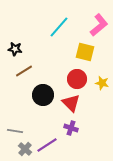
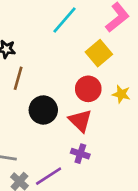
yellow square: (85, 52) -> (99, 53), turned 36
brown line: (24, 71) -> (18, 78), turned -42

